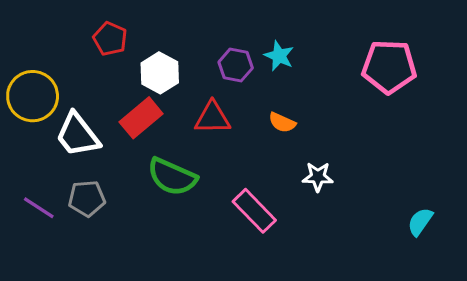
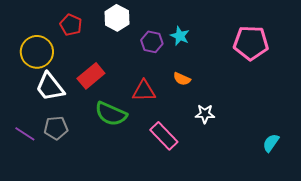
white hexagon: (160, 73) -> (117, 18), moved
yellow circle: (33, 96) -> (37, 52), moved
red triangle: (212, 118) -> (144, 91), moved

